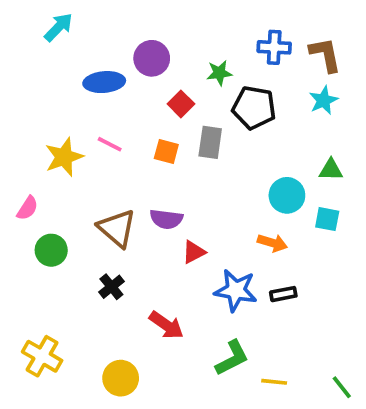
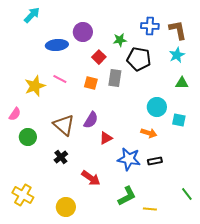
green triangle: (331, 170) -> (182, 83), moved
purple semicircle: (166, 219) -> (91, 120), turned -66
green line: (342, 387) -> (187, 194), moved

